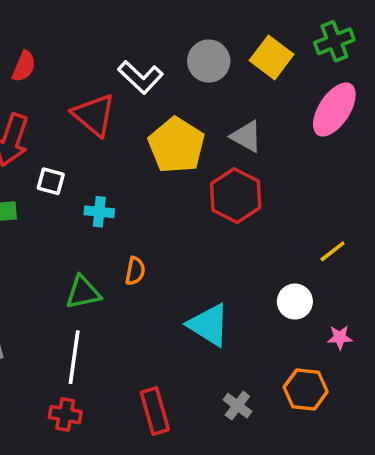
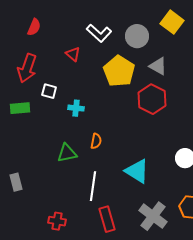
gray circle: (209, 61) -> (137, 36), moved
red triangle: (94, 115) -> (73, 54), size x0.6
white line: (74, 357) -> (93, 186), moved
gray cross: (237, 406) -> (153, 216), size x1.8

